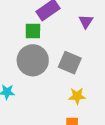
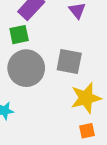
yellow star: (77, 96) -> (86, 98), size x1.5

